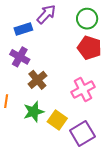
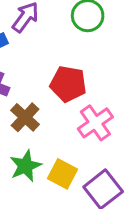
red pentagon: (89, 48) -> (68, 84), moved

